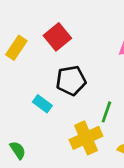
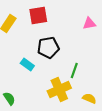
red square: (57, 37) -> (38, 15), turned 30

